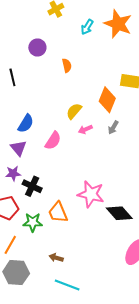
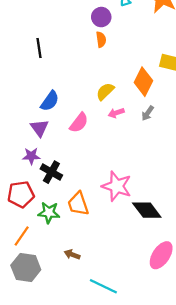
purple circle: (37, 48) -> (101, 17), moved
cyan line: (67, 285) -> (103, 286), moved

